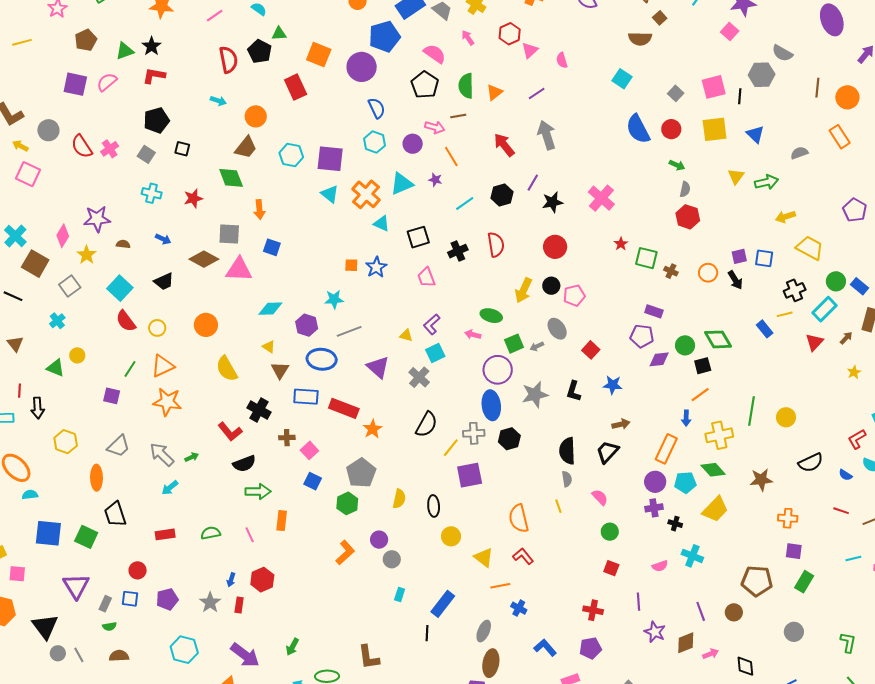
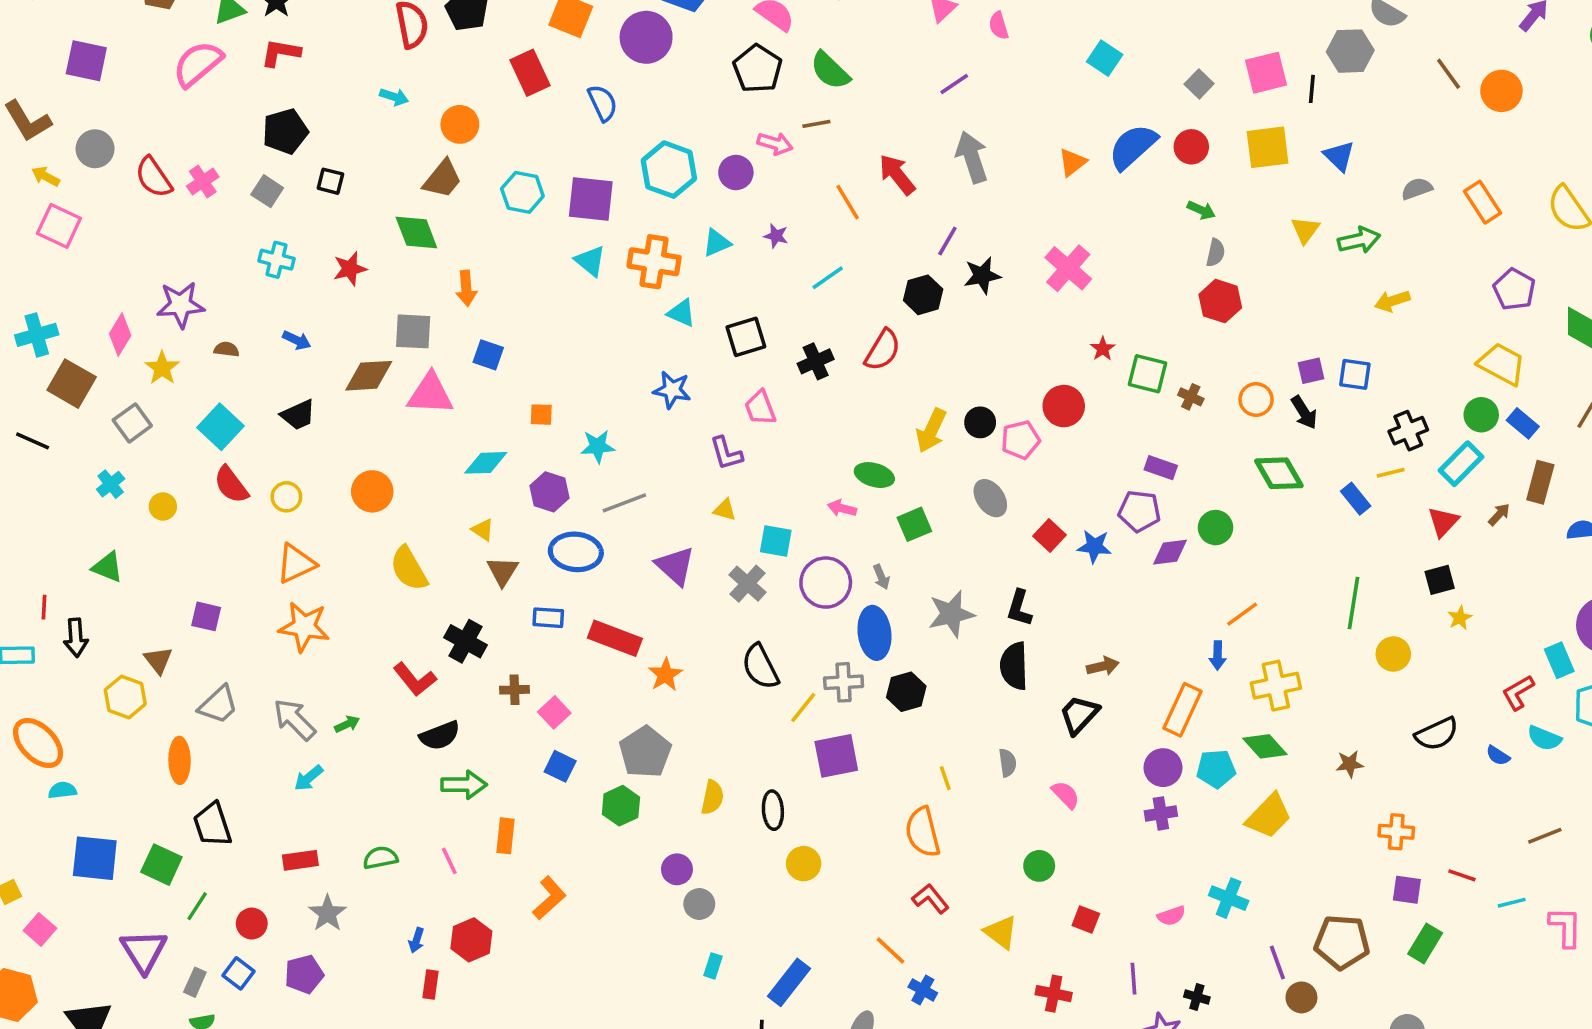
pink semicircle: (107, 82) -> (198, 64), size x1.4
purple square: (75, 84) -> (86, 61), moved
green semicircle: (466, 86) -> (830, 71), turned -45
brown line: (817, 88) -> (1449, 74), turned -42
orange triangle: (494, 92) -> (1072, 162), moved
blue semicircle: (377, 108) -> (603, 103), moved
blue semicircle: (638, 129) -> (1133, 147), turned 76
orange rectangle: (840, 137) -> (1482, 202), moved
cyan hexagon: (374, 142) -> (669, 170), size x1.4
orange line: (451, 157) -> (848, 202), moved
cyan triangle: (402, 184) -> (717, 243), size x0.7
orange cross: (366, 194) -> (654, 262), turned -32
black hexagon: (502, 195) -> (923, 295), moved
cyan cross: (15, 236) -> (37, 335), turned 30
red semicircle: (496, 245) -> (883, 350), turned 40
red circle: (555, 247) -> (1064, 406), moved
yellow trapezoid: (810, 248) -> (1502, 364), moved
brown diamond: (204, 259) -> (369, 376), turned -32
orange square: (351, 265) -> (541, 415), moved
blue star: (376, 267) -> (672, 390), turned -30
purple L-shape: (432, 324) -> (726, 453), moved, turned -65
green diamond: (718, 339) -> (1279, 473), moved
brown triangle: (15, 344) -> (158, 660), moved
gray arrow: (537, 346) -> (881, 577), moved, turned -88
cyan square: (435, 353) -> (776, 541), turned 36
yellow circle: (77, 355) -> (163, 506), moved
black square: (703, 366) -> (1440, 580), moved
green line: (130, 369) -> (197, 906), moved
purple circle: (498, 370) -> (826, 583), moved
yellow star: (854, 372) -> (1460, 618), moved
blue star: (613, 385) -> (1094, 546), moved
blue rectangle: (306, 397) -> (548, 618), size x0.7
green line: (752, 411) -> (1353, 603), moved
black semicircle: (426, 424) -> (760, 667), turned 124
black semicircle: (567, 451) -> (1014, 666), moved
brown star: (761, 480) -> (1350, 764), size x0.7
yellow line: (558, 506) -> (945, 778), moved
red line: (841, 511) -> (1462, 875), moved
black cross: (675, 524) -> (1197, 997), moved
green circle: (610, 532) -> (1039, 866), moved
orange L-shape: (345, 553) -> (549, 898), moved
yellow triangle: (484, 557) -> (1001, 932), moved
pink square: (17, 574) -> (40, 929), turned 36
orange line: (500, 586) -> (890, 951), turned 54
blue square: (130, 599) -> (239, 973), turned 30
gray star: (210, 602) -> (327, 913), moved
purple line: (701, 611) -> (1277, 963), moved

